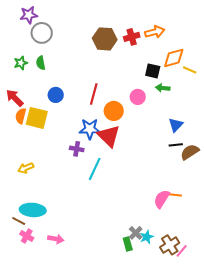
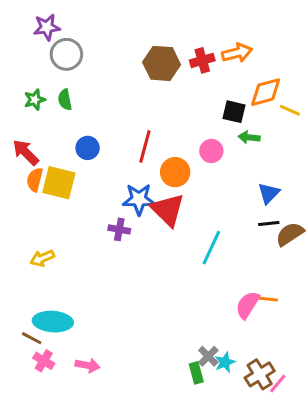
cyan line: (95, 169) -> (211, 248), moved

